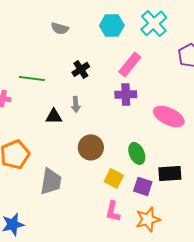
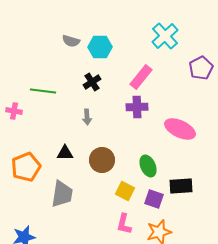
cyan hexagon: (112, 25) -> (100, 47), moved
black triangle: (54, 116) -> (65, 153), moved

